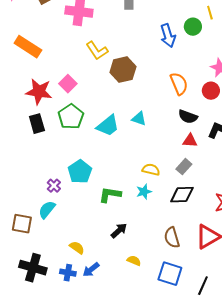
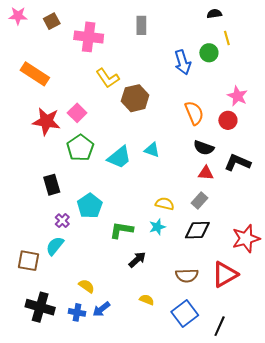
black rectangle: (37, 124) -> (52, 185), moved
black arrow: (119, 231) -> (137, 260), moved
brown semicircle: (172, 238) -> (187, 275), turned -75
blue square: (170, 274) -> (185, 313), turned 35

